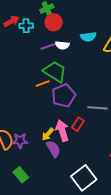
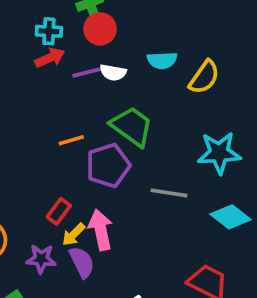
red arrow: (11, 21) -> (50, 58), moved
green trapezoid: (55, 72) -> (132, 126), moved
red rectangle: (78, 124) -> (59, 211), moved
purple star: (20, 141) -> (41, 259), moved

